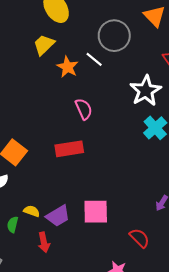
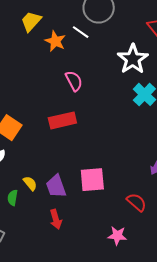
yellow semicircle: (32, 211) -> (30, 183), turned 35
purple trapezoid: (58, 216) -> (56, 186), turned 105
red arrow: (44, 242) -> (56, 219), moved

